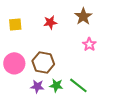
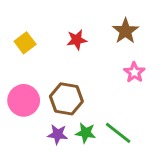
yellow square: (15, 24) -> (25, 43), turned -32

